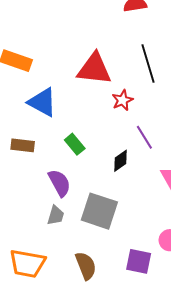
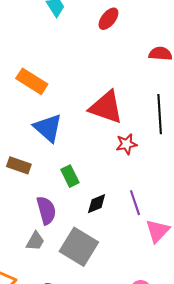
purple line: (144, 137) -> (135, 203), moved
black diamond: (121, 161) -> (97, 204), moved

